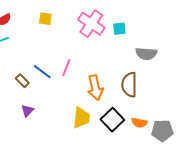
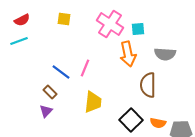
brown rectangle: (22, 81) -> (50, 92), moved
orange arrow: (95, 88) -> (128, 54), moved
yellow trapezoid: (81, 118) -> (93, 102), moved

